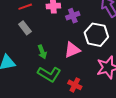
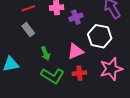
red cross: (75, 85) -> (79, 73), moved, turned -32

